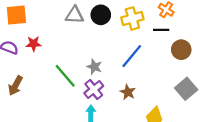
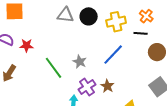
red star: (34, 44) -> (26, 46), moved
purple cross: (94, 89) -> (87, 87), moved

